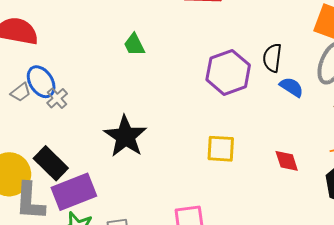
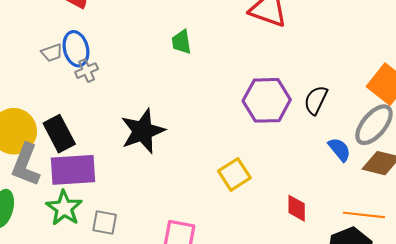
blue semicircle: (291, 87) -> (339, 149), moved
yellow square: (221, 149) -> (234, 174), turned 36

